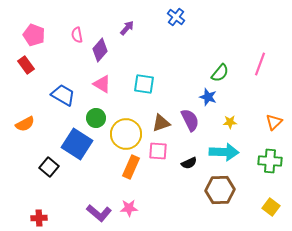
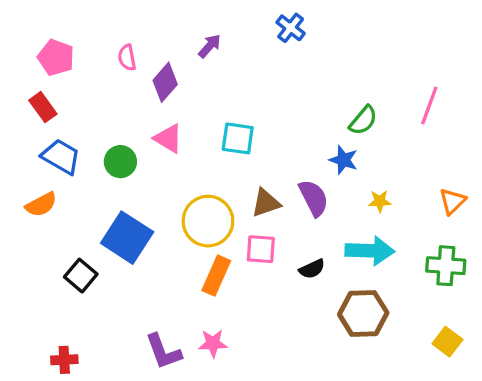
blue trapezoid: (63, 95) -> (61, 157), moved
green circle: (96, 118) -> (120, 162), moved
purple L-shape: (99, 213) -> (163, 352), turned 30

